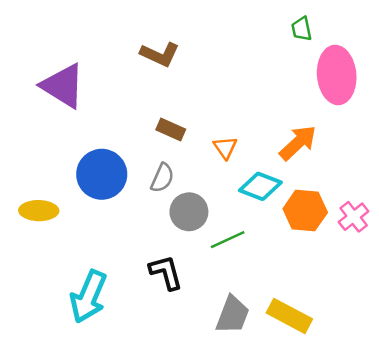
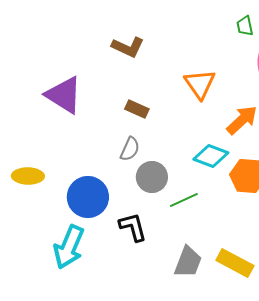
purple triangle: (63, 86) -> (64, 95), moved
orange triangle: (225, 148) -> (200, 84), moved, size x1.6
blue circle: (102, 174) -> (88, 197), moved

